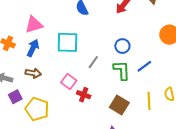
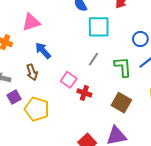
cyan square: (67, 42) -> (99, 27), moved
blue circle: (122, 46) -> (140, 39), moved
blue arrow: (33, 48) -> (43, 51), moved, turned -66
brown arrow: (33, 73) -> (32, 72), turned 63

